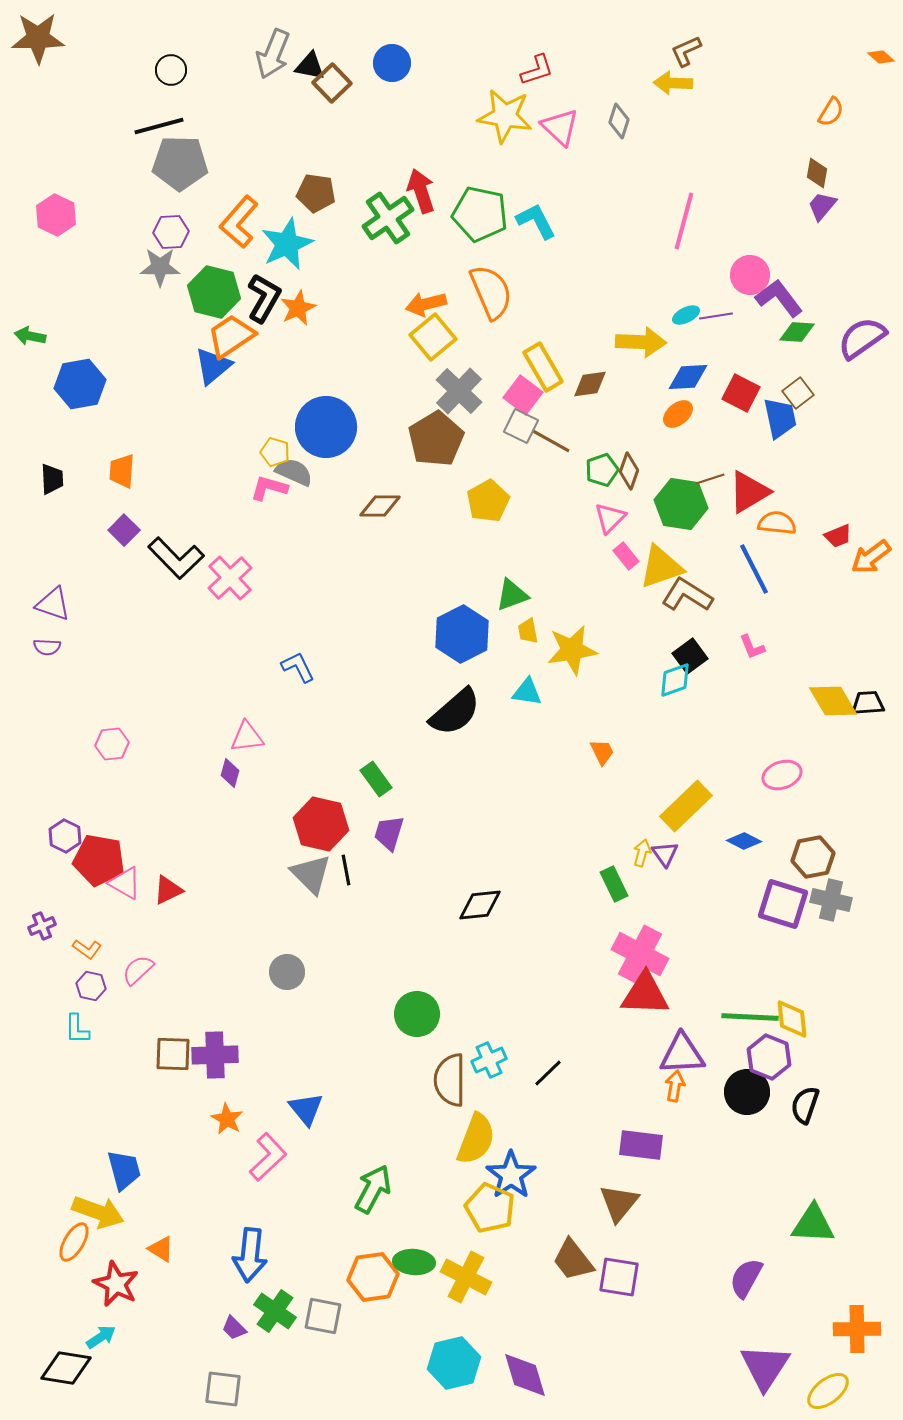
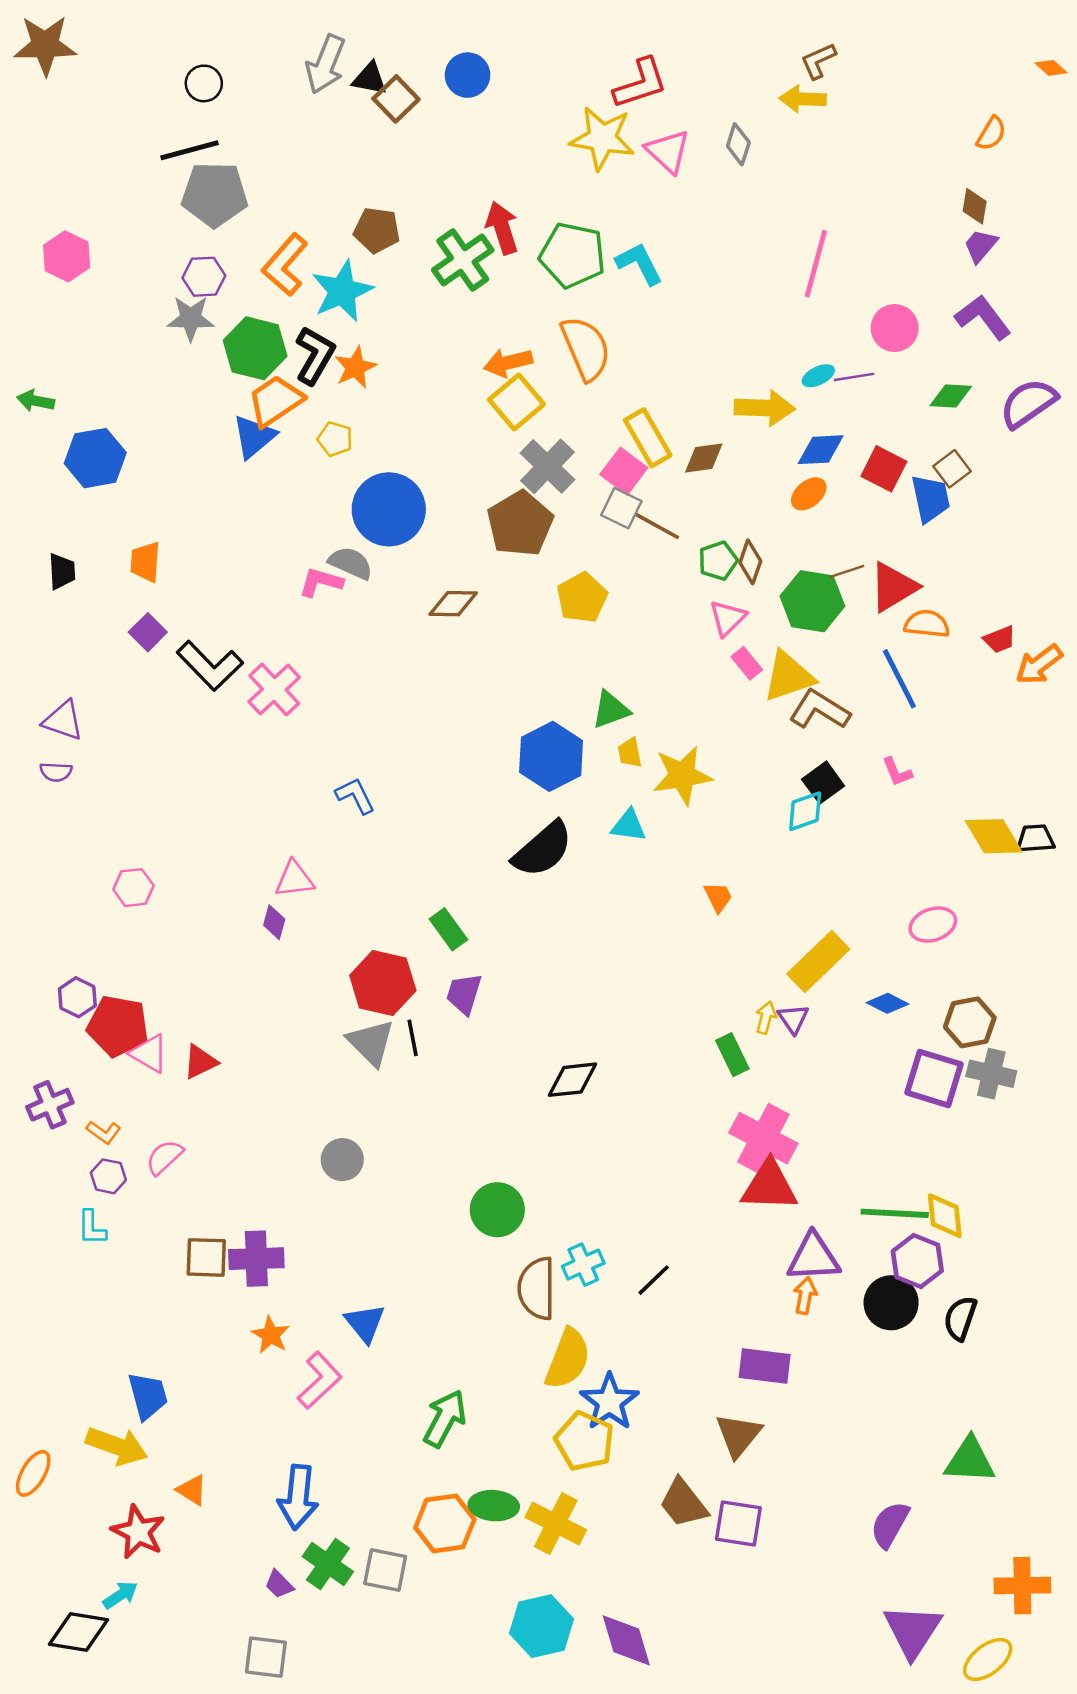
red L-shape: (537, 70) -> (641, 83), size x1.4
purple L-shape: (779, 298) -> (983, 317), moved
yellow pentagon: (275, 452) -> (335, 439), moved
purple cross: (42, 926) -> (50, 1105), size x1.4
orange ellipse: (74, 1242) -> (33, 1473), moved

